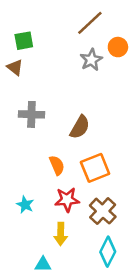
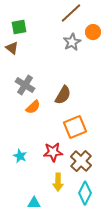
gray cross: (31, 114) -> (25, 85), turned 30
orange semicircle: (57, 165) -> (33, 107), moved, turned 70
yellow arrow: (61, 234) -> (58, 182), moved

